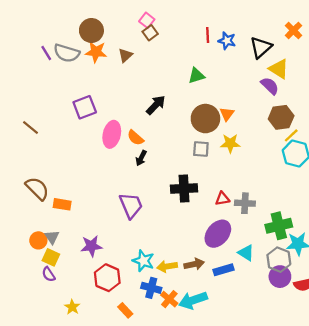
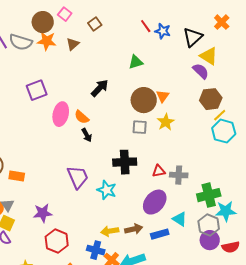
pink square: (147, 20) -> (65, 14), moved
red line: (208, 35) -> (146, 26), turned -32
yellow star: (230, 143) -> (166, 122), turned -30
black arrow: (141, 158) -> (87, 135), turned -56
cyan star: (143, 261) -> (107, 190), moved

